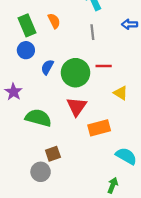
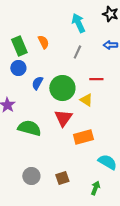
gray line: (92, 32) -> (77, 52), turned 32
red line: (104, 66) -> (96, 79), moved
yellow triangle: (121, 93) -> (86, 100), moved
brown square: (53, 154) -> (62, 178), moved

